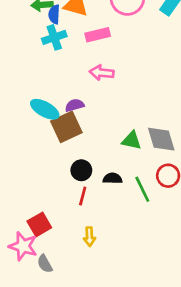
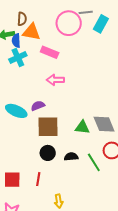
pink rectangle: (98, 35) -> (50, 52), turned 42
brown square: (66, 127) -> (48, 127), moved, turned 30
red line: (83, 196) -> (38, 179), moved
red square: (39, 224) -> (12, 180), moved, turned 36

